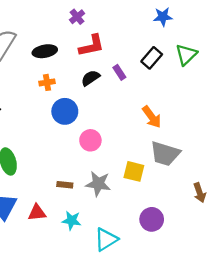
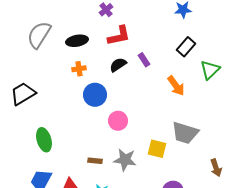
green triangle: (186, 55) -> (210, 70), moved
black rectangle: (152, 58) -> (186, 47), moved
orange arrow: (152, 117) -> (176, 86), moved

